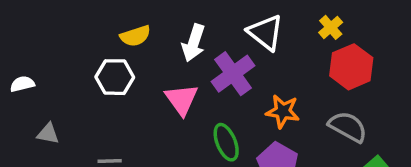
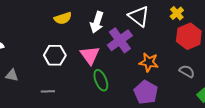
white hexagon: (115, 77) -> (55, 55), moved
gray semicircle: (348, 127) -> (187, 71), size x0.7
green ellipse: (226, 142) -> (101, 80), moved

